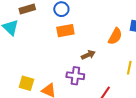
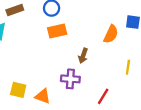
brown arrow: (88, 55) -> (83, 56), turned 136

